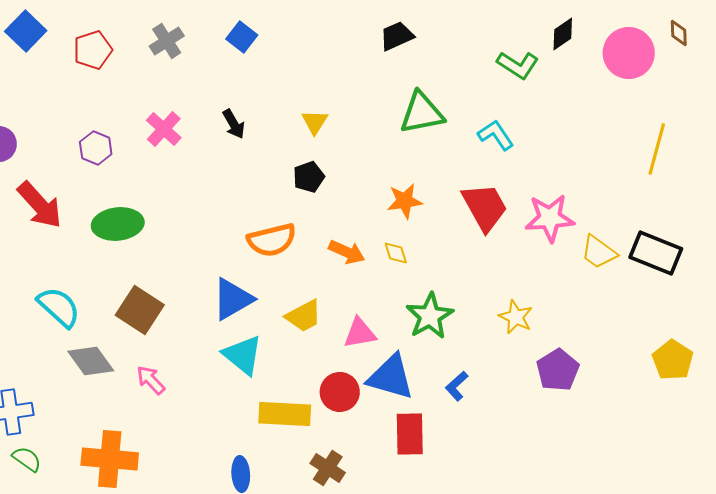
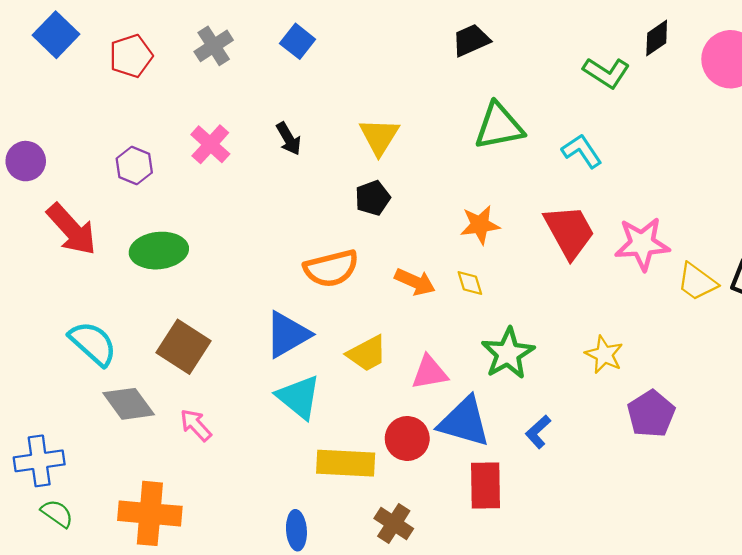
yellow triangle: (315, 122) -> (379, 136), size x1.4

